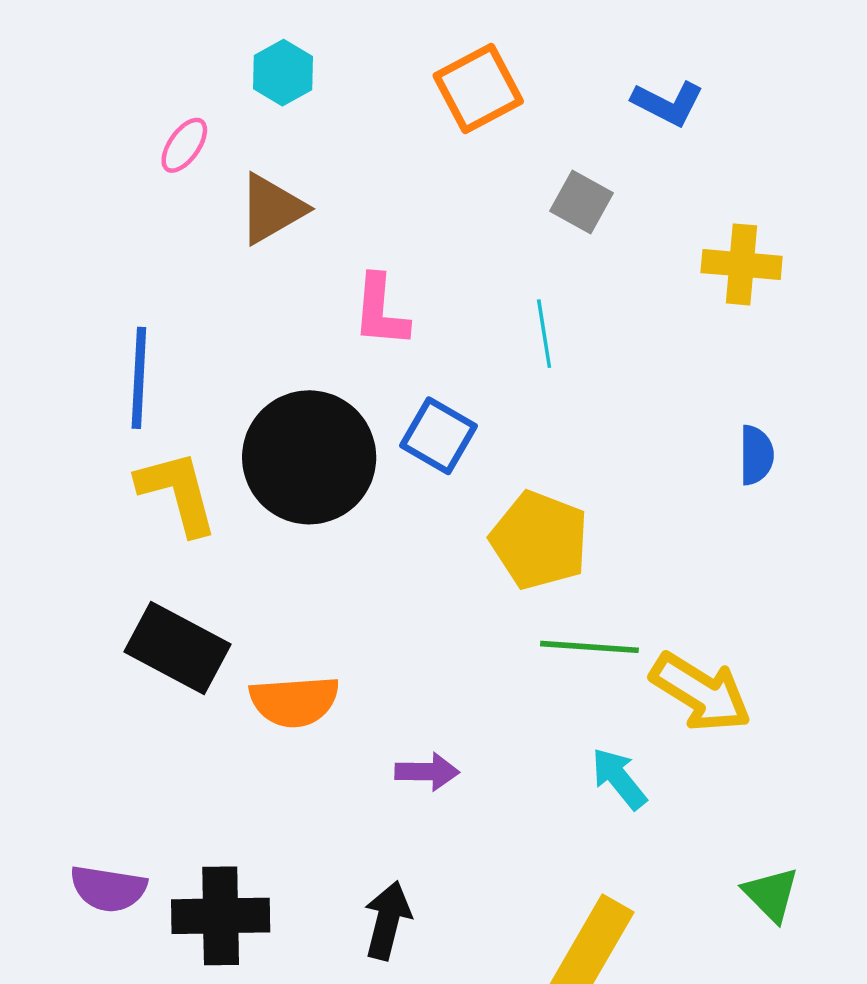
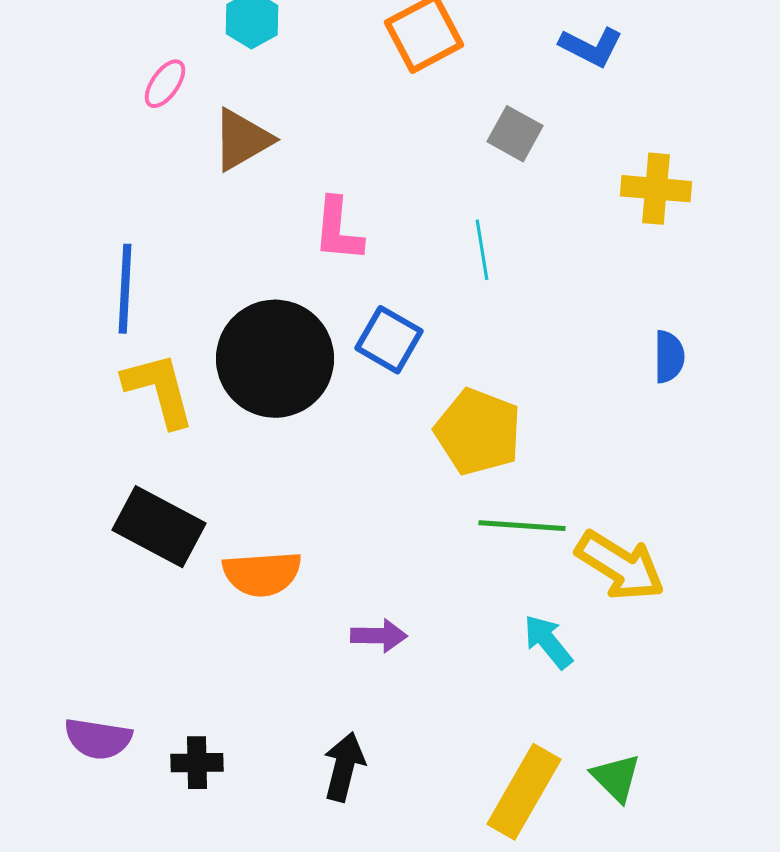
green triangle: (771, 894) -> (616, 778), moved
black cross: (221, 916) -> (197, 763), size x0.6

